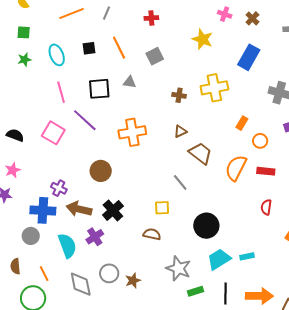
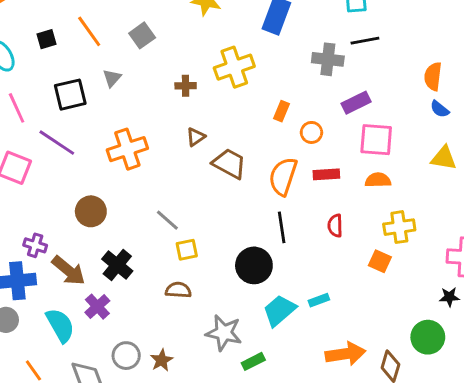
gray triangle: (130, 82) -> (112, 78), turned -48
gray line: (180, 182) -> (167, 220), moved
brown arrow: (79, 209) -> (69, 271), turned -145
black line: (225, 294) -> (282, 227), moved

